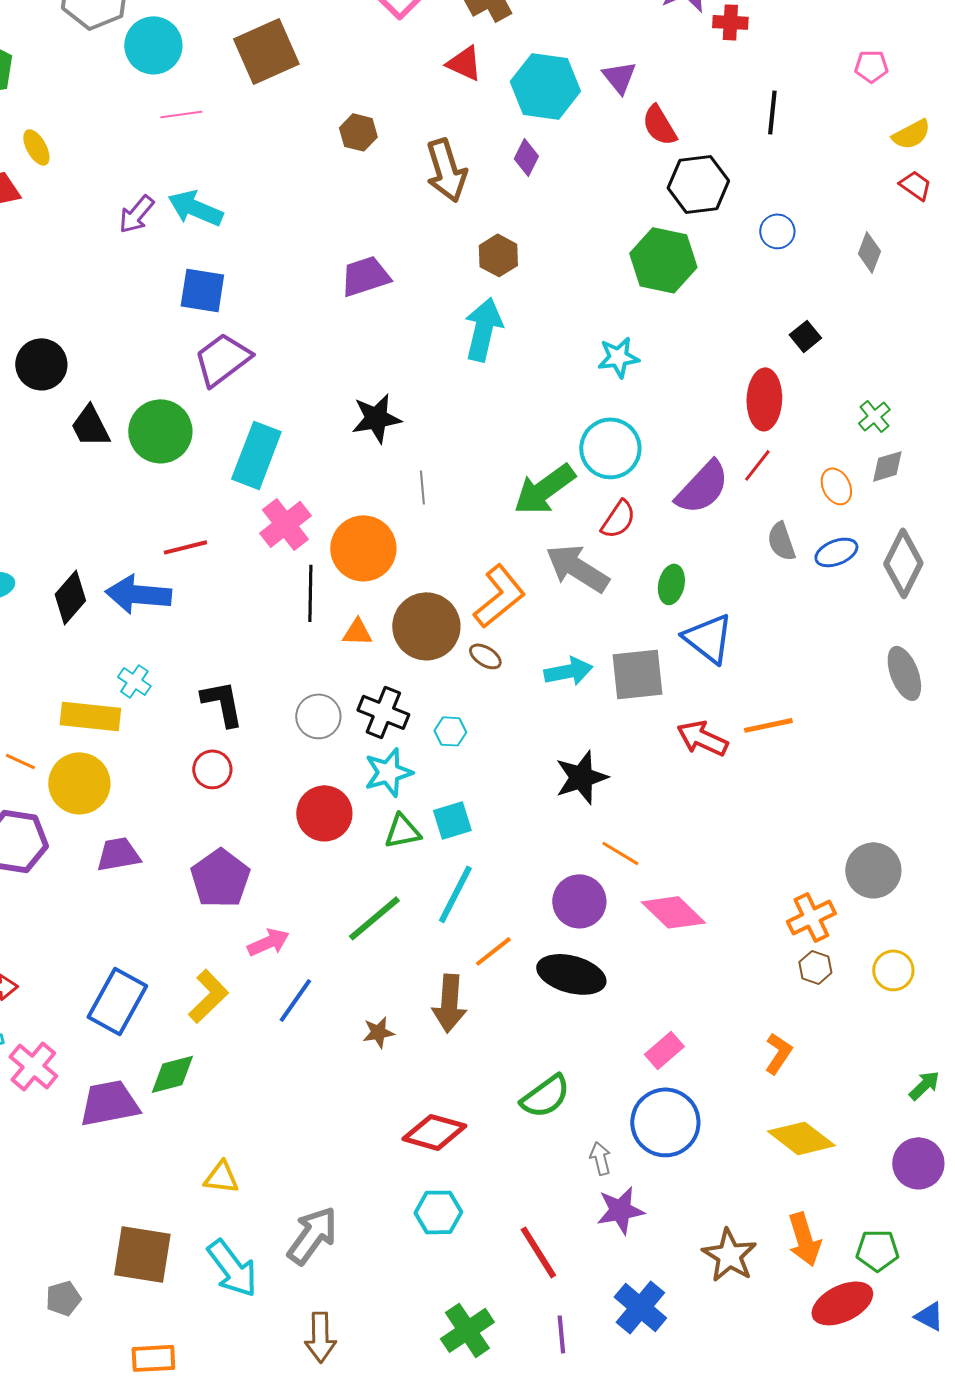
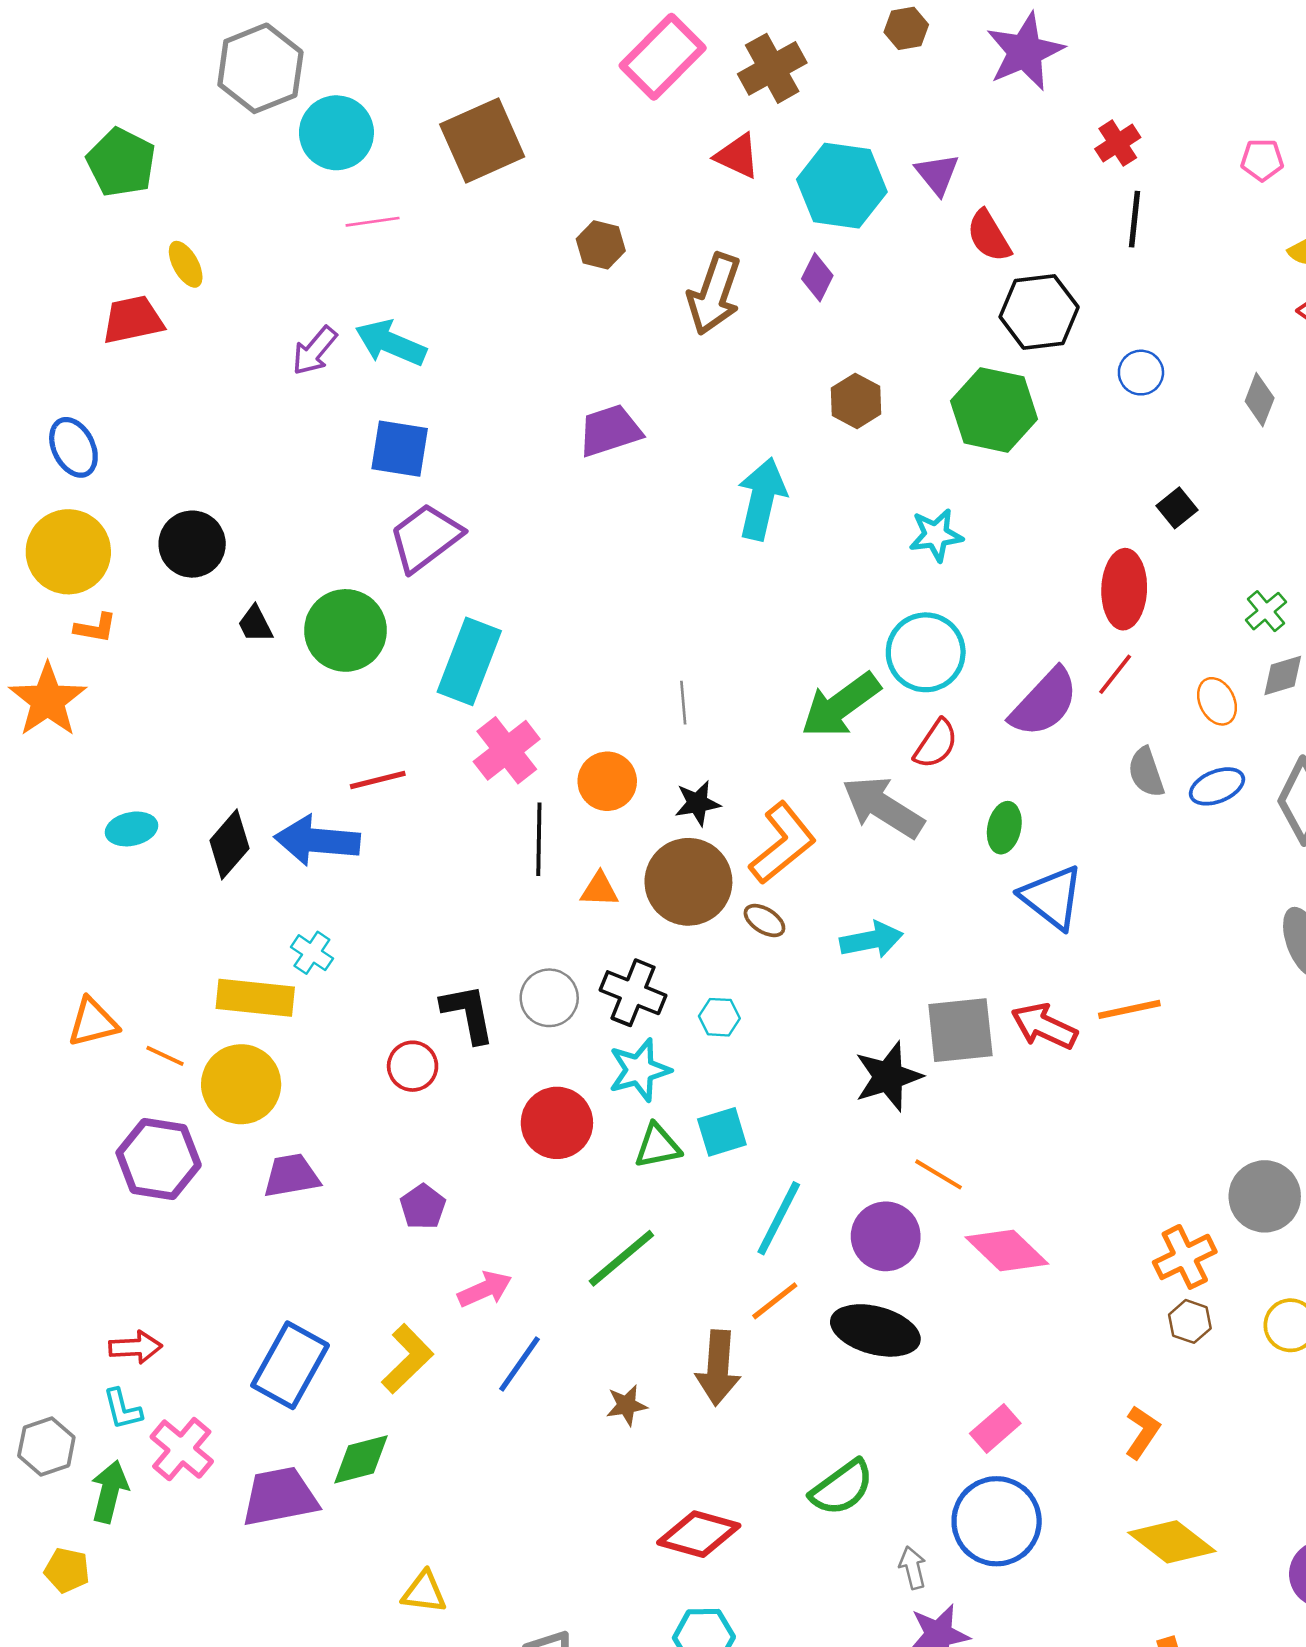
red cross: (730, 22) -> (1118, 143), moved, turned -36
brown arrow: (446, 170) -> (714, 294), turned 36
brown hexagon: (498, 255) -> (856, 401), moved
black star: (376, 418) -> (697, 803), moved, size x0.7
black trapezoid: (90, 426) -> (255, 624), size x0.7
orange circle: (363, 548) -> (607, 781), size x0.7
gray square: (637, 674) -> (960, 1030), moved
black L-shape: (222, 703) -> (468, 1013), moved
purple pentagon: (220, 878) -> (423, 1207), size x0.6
cyan line: (455, 894) -> (779, 1218), moved

